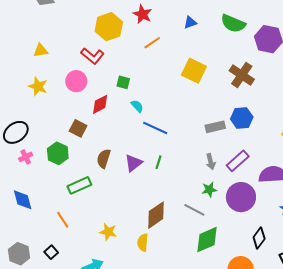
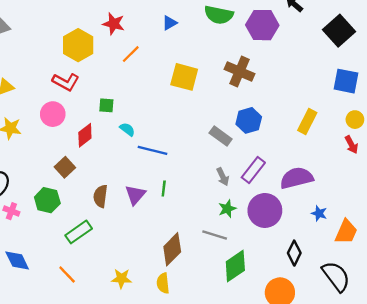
gray rectangle: (215, 127) -> (221, 136), turned 60
brown square: (78, 128) -> (65, 167), turned 30
pink cross: (26, 157) -> (11, 211), turned -32

